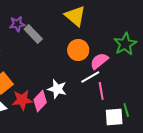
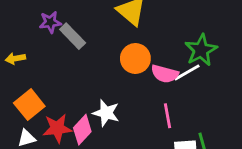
pink semicircle: (99, 61) -> (165, 74), turned -126
white line: (90, 77) -> (187, 72), moved

